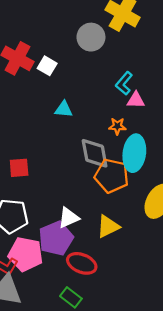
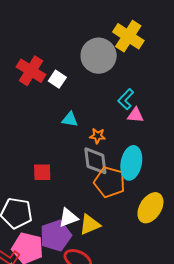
gray circle: (91, 37) -> (99, 56), size x1.4
orange star: (117, 126) -> (98, 136), moved
red square: (19, 168) -> (42, 172), moved
yellow triangle: (108, 227) -> (90, 225), moved

